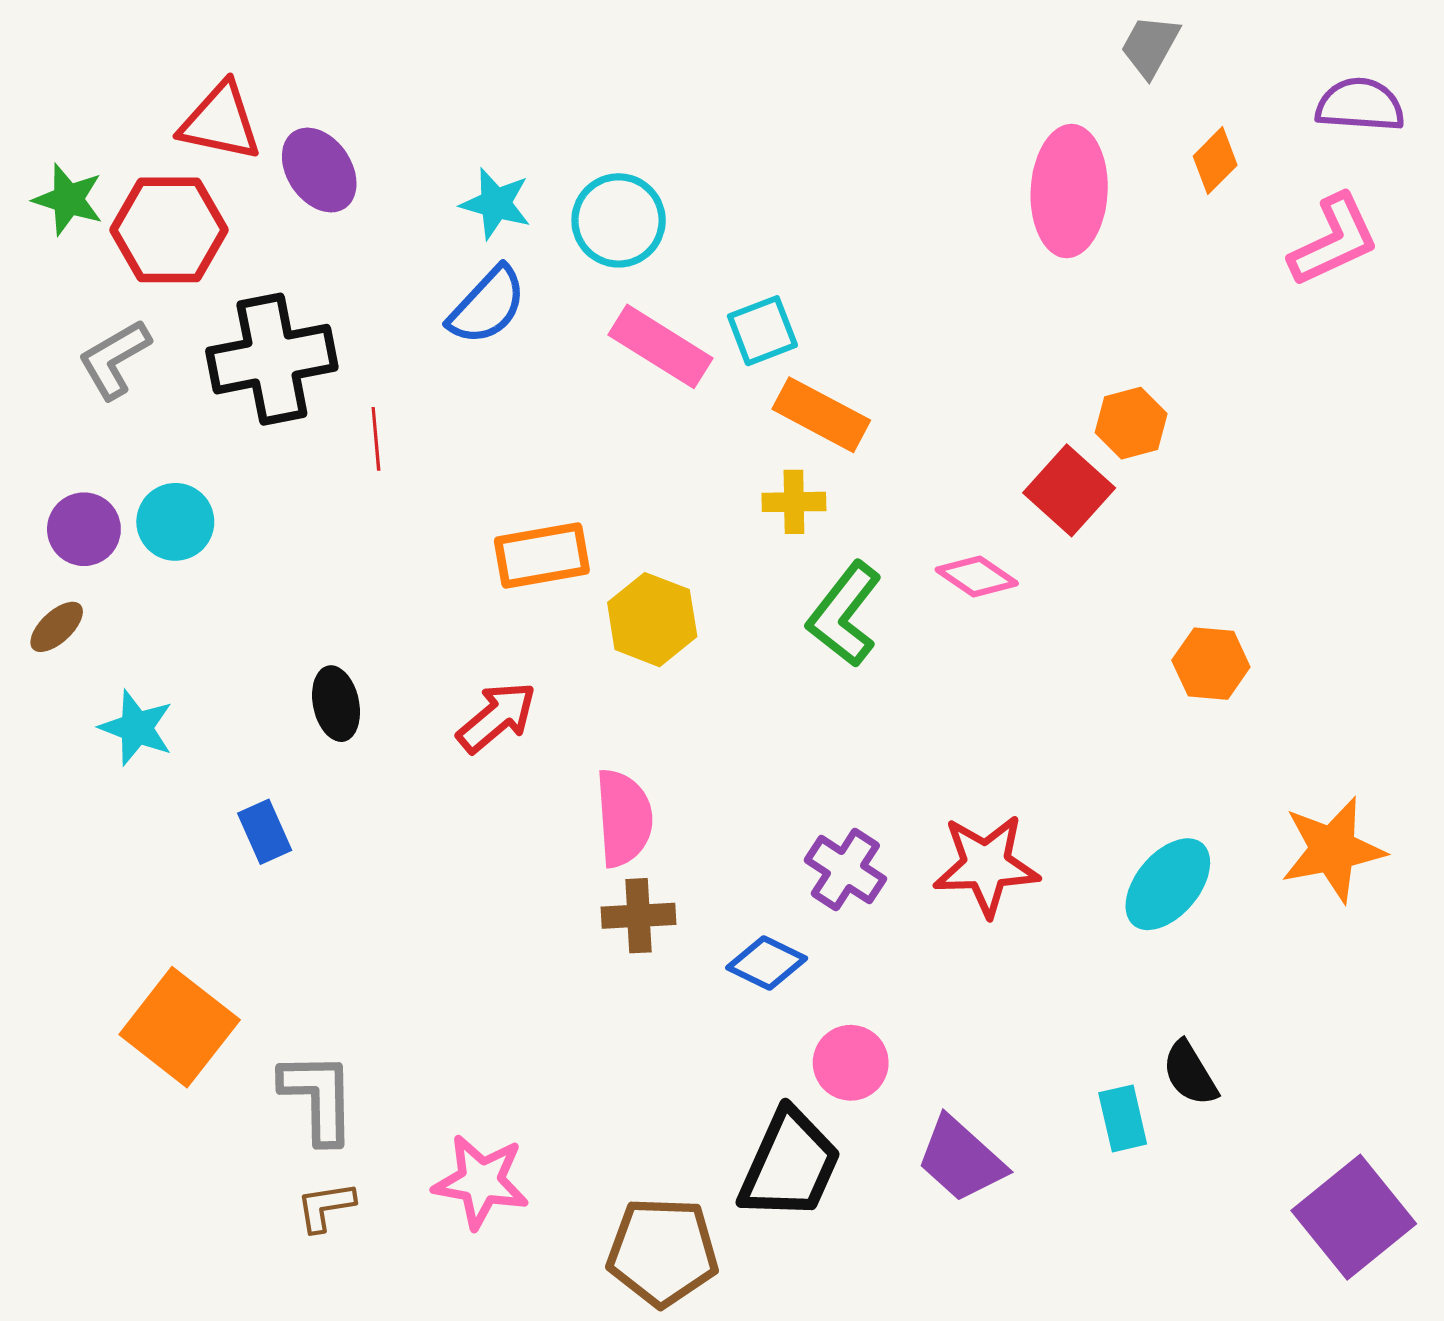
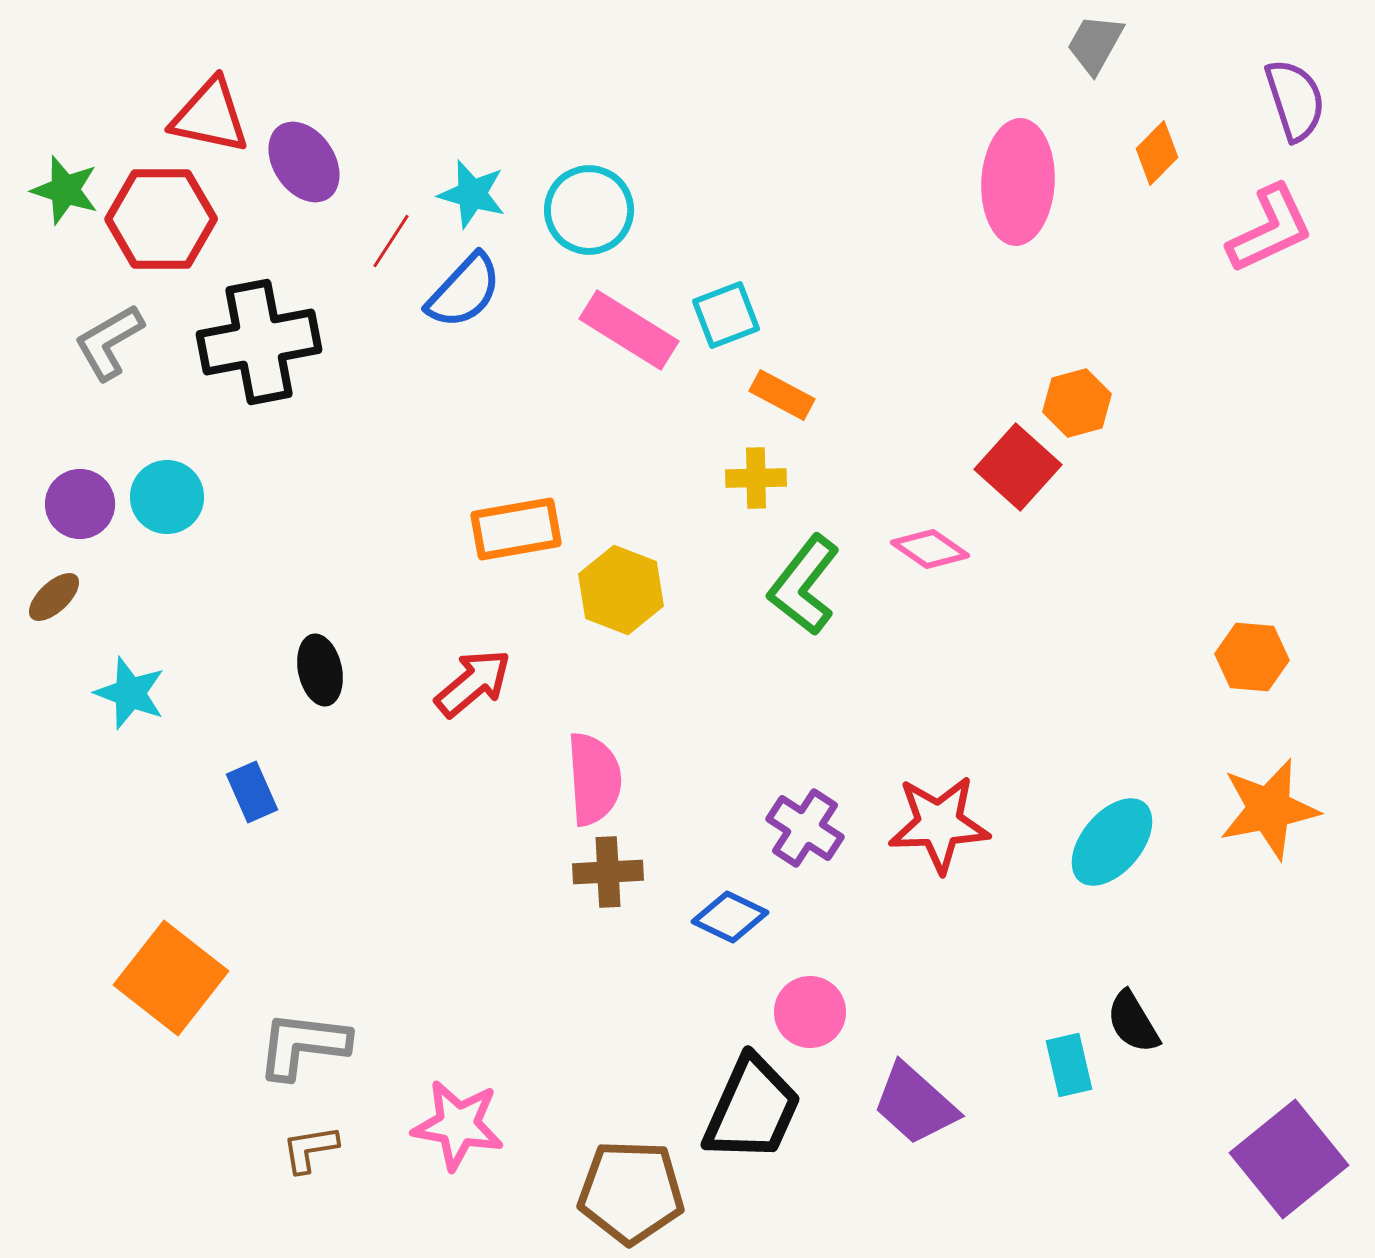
purple semicircle: (1360, 105) -> (1295, 100), turned 68
orange rectangle: (821, 415) -> (782, 395), size x0.7
red line: (376, 439) -> (391, 241), moved, turned 38
orange hexagon: (1211, 664) -> (1252, 657), moved
gray L-shape: (318, 1097) -> (303, 1045), turned -82

